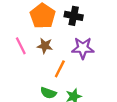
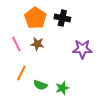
purple star: (83, 48) -> (82, 49), moved
orange line: (60, 69) -> (21, 73), moved

